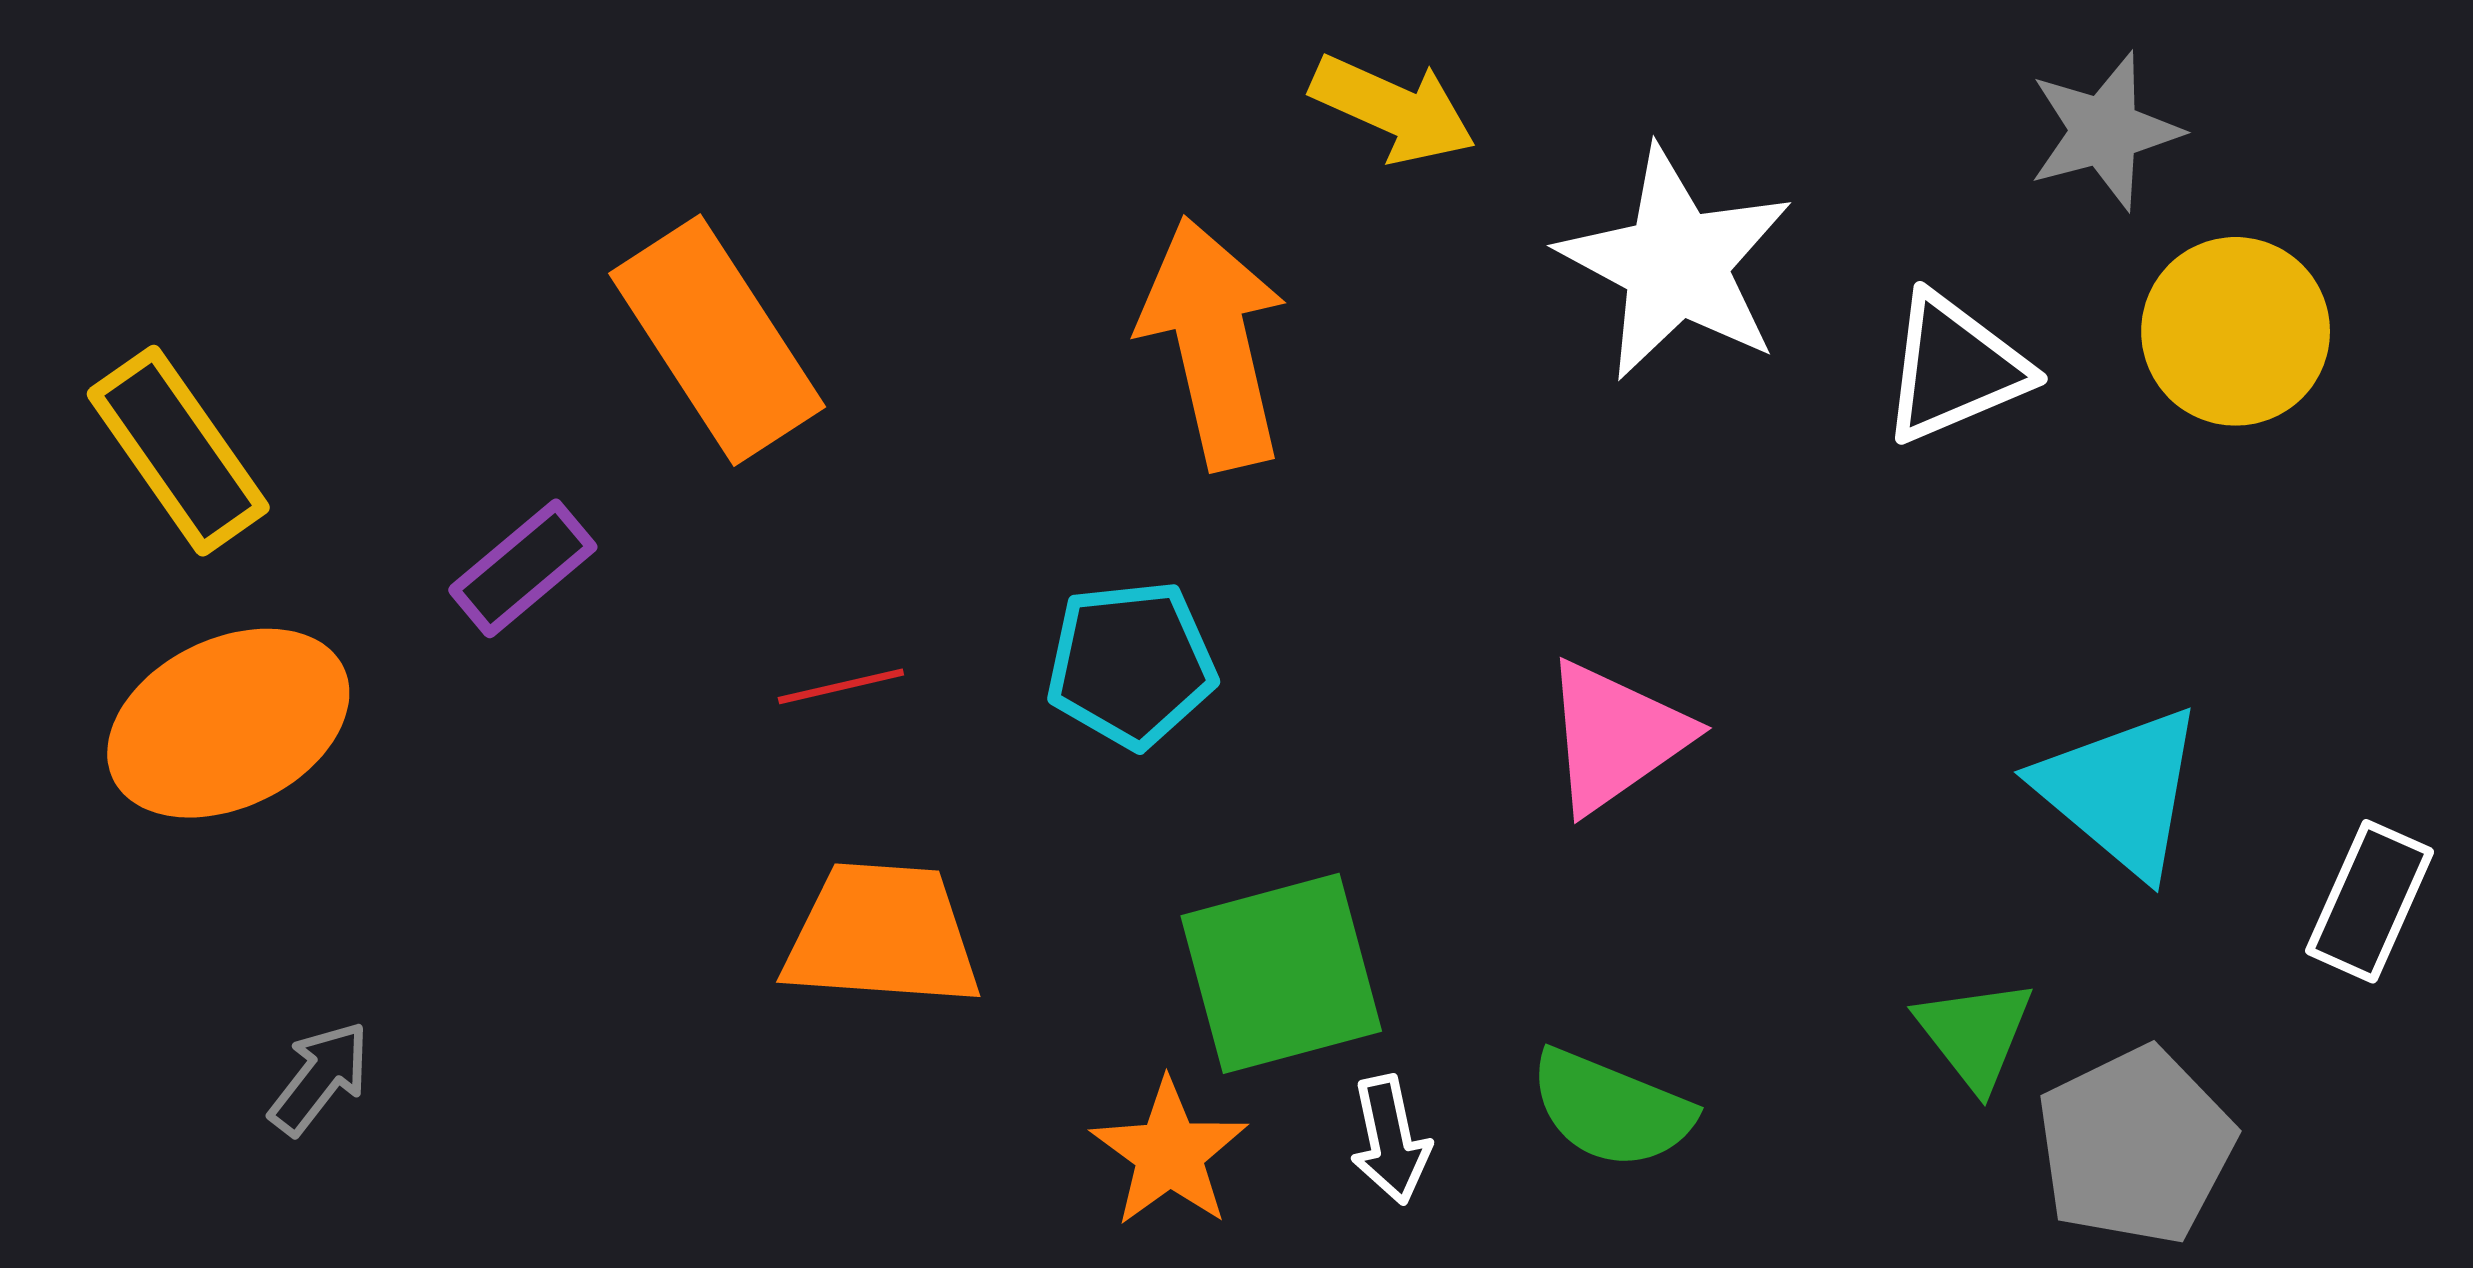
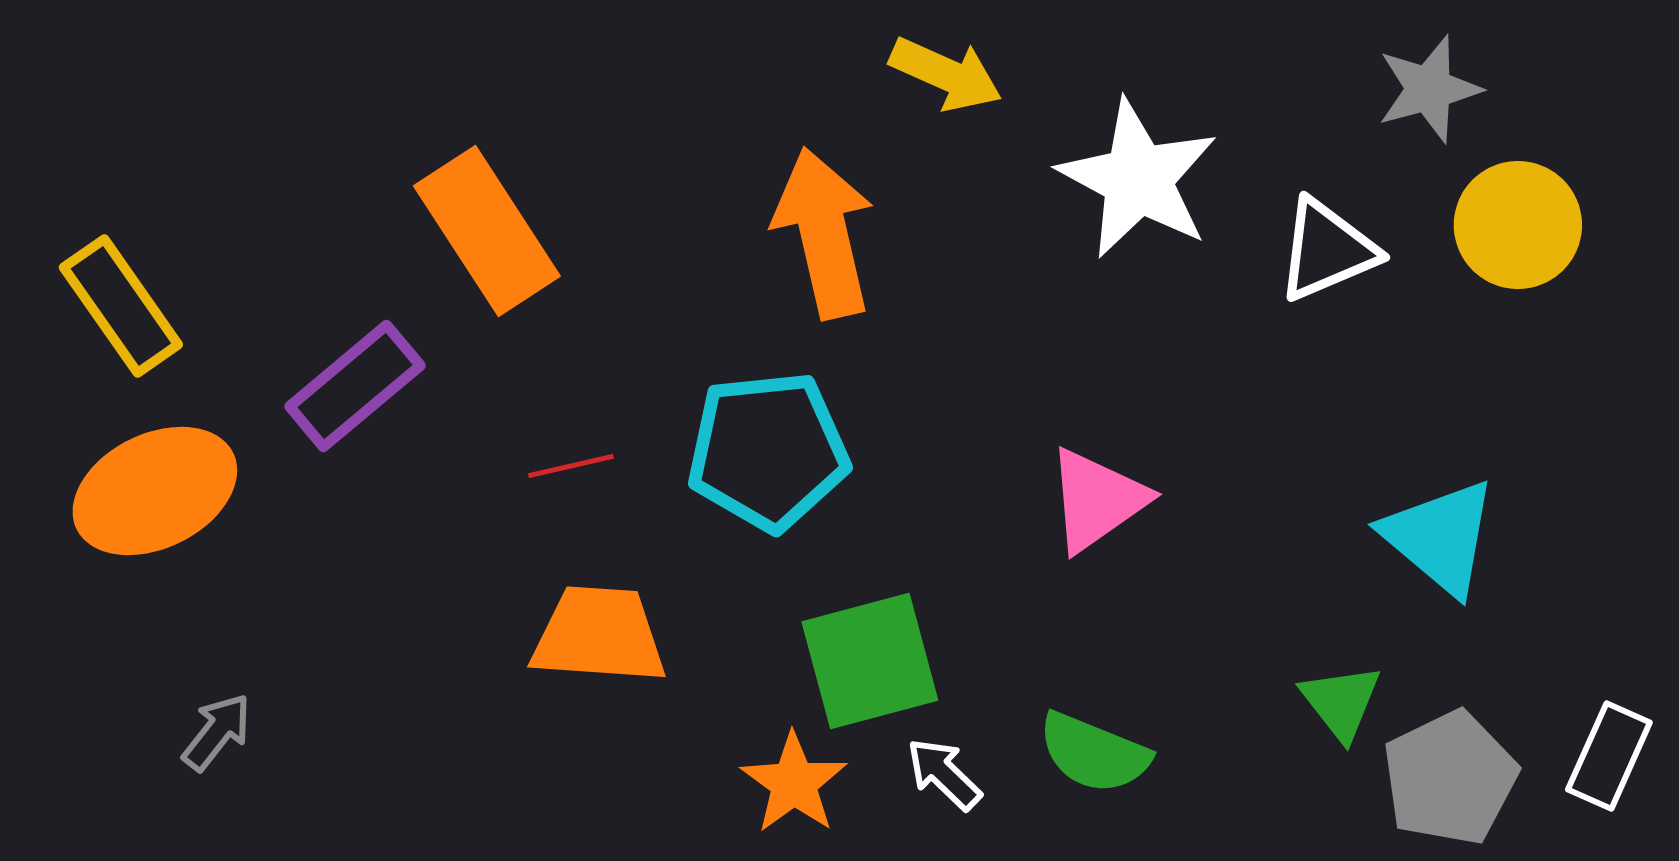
purple rectangle: (523, 568) -> (355, 386), size x1.4
cyan pentagon: (1131, 664) -> (768, 451), size x1.4
white rectangle: (2370, 901) -> (1609, 756), moved
white arrow: (1390, 1140) -> (944, 774), turned 146

